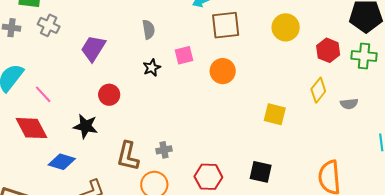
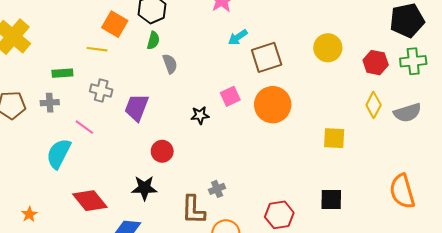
gray cross: (49, 25) -> (101, 91), moved
gray semicircle: (149, 30) -> (170, 64), moved
black star: (152, 68) -> (200, 115), turned 30
orange circle: (223, 71) -> (273, 105), size x1.4
pink line: (43, 94) -> (84, 127), moved
gray semicircle: (349, 104) -> (407, 113), size x1.5
gray cross: (164, 150) -> (217, 189), moved

